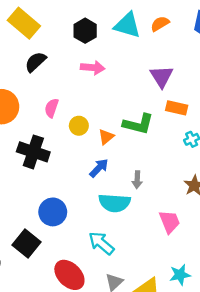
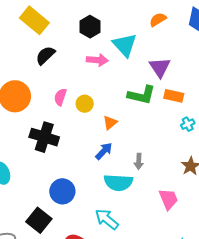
cyan triangle: (127, 25) -> (125, 45), moved, turned 32
green L-shape: (138, 124) -> (142, 95), moved
yellow circle: (79, 126) -> (85, 104), moved

